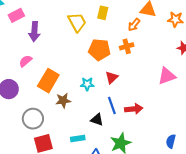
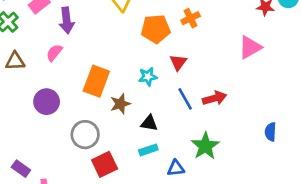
pink semicircle: (26, 61) -> (54, 53), moved
black triangle: (97, 120) -> (149, 123), moved

